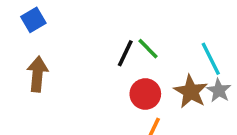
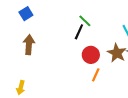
green line: (148, 49) -> (85, 21), moved

